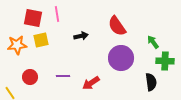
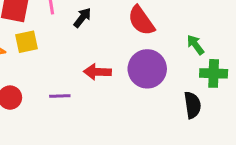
black arrow: (81, 36) -> (82, 18), moved, turned -40
red arrow: (91, 83) -> (97, 72), moved, turned 36

